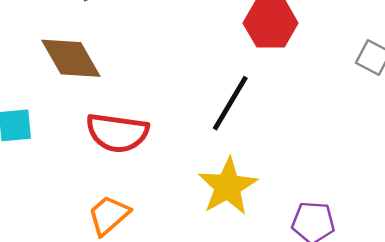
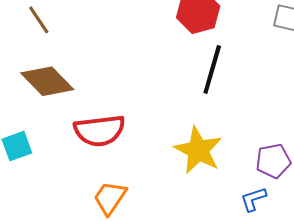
black line: (230, 103) -> (212, 69), moved

